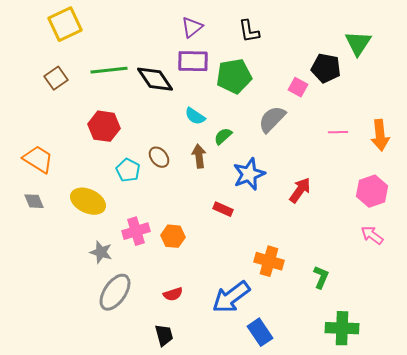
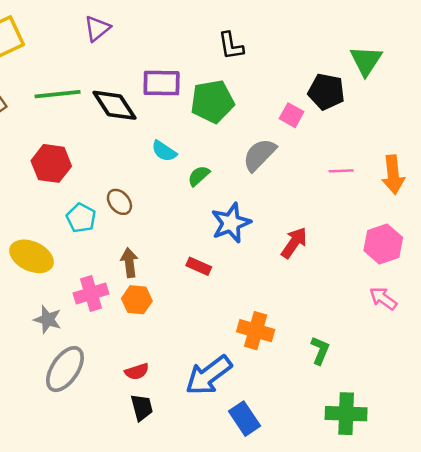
purple triangle: (192, 27) -> (97, 28), moved
brown arrow: (199, 156) -> (129, 263), moved
black trapezoid: (164, 335) -> (142, 407), moved

